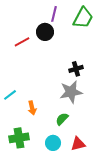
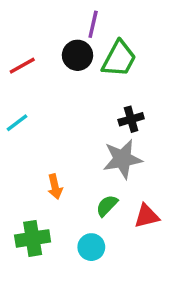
green trapezoid: (83, 18) -> (119, 59), moved
red line: (22, 42) -> (22, 66), moved
cyan line: (10, 95) -> (17, 123), moved
red triangle: (78, 144) -> (147, 216), moved

